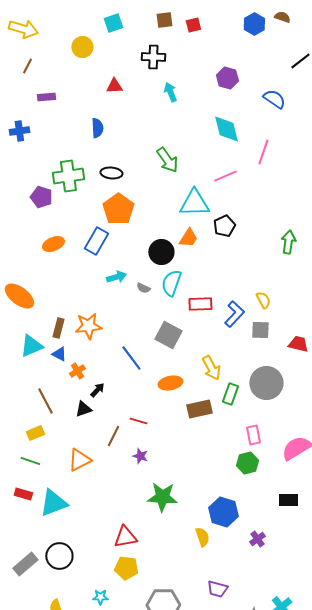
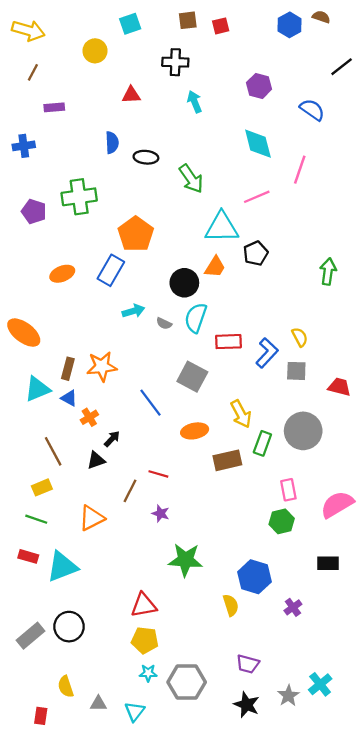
black ellipse: (111, 173) -> (146, 157), moved
purple pentagon: (41, 197) -> (34, 211), moved
cyan star: (100, 597) -> (148, 673), moved

